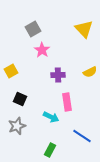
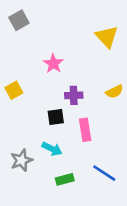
gray square: (33, 29) -> (19, 20), moved
black square: (20, 99) -> (56, 117), moved, turned -32
cyan arrow: (51, 117) -> (52, 149), moved
green rectangle: (50, 150) -> (65, 179), moved, turned 48

